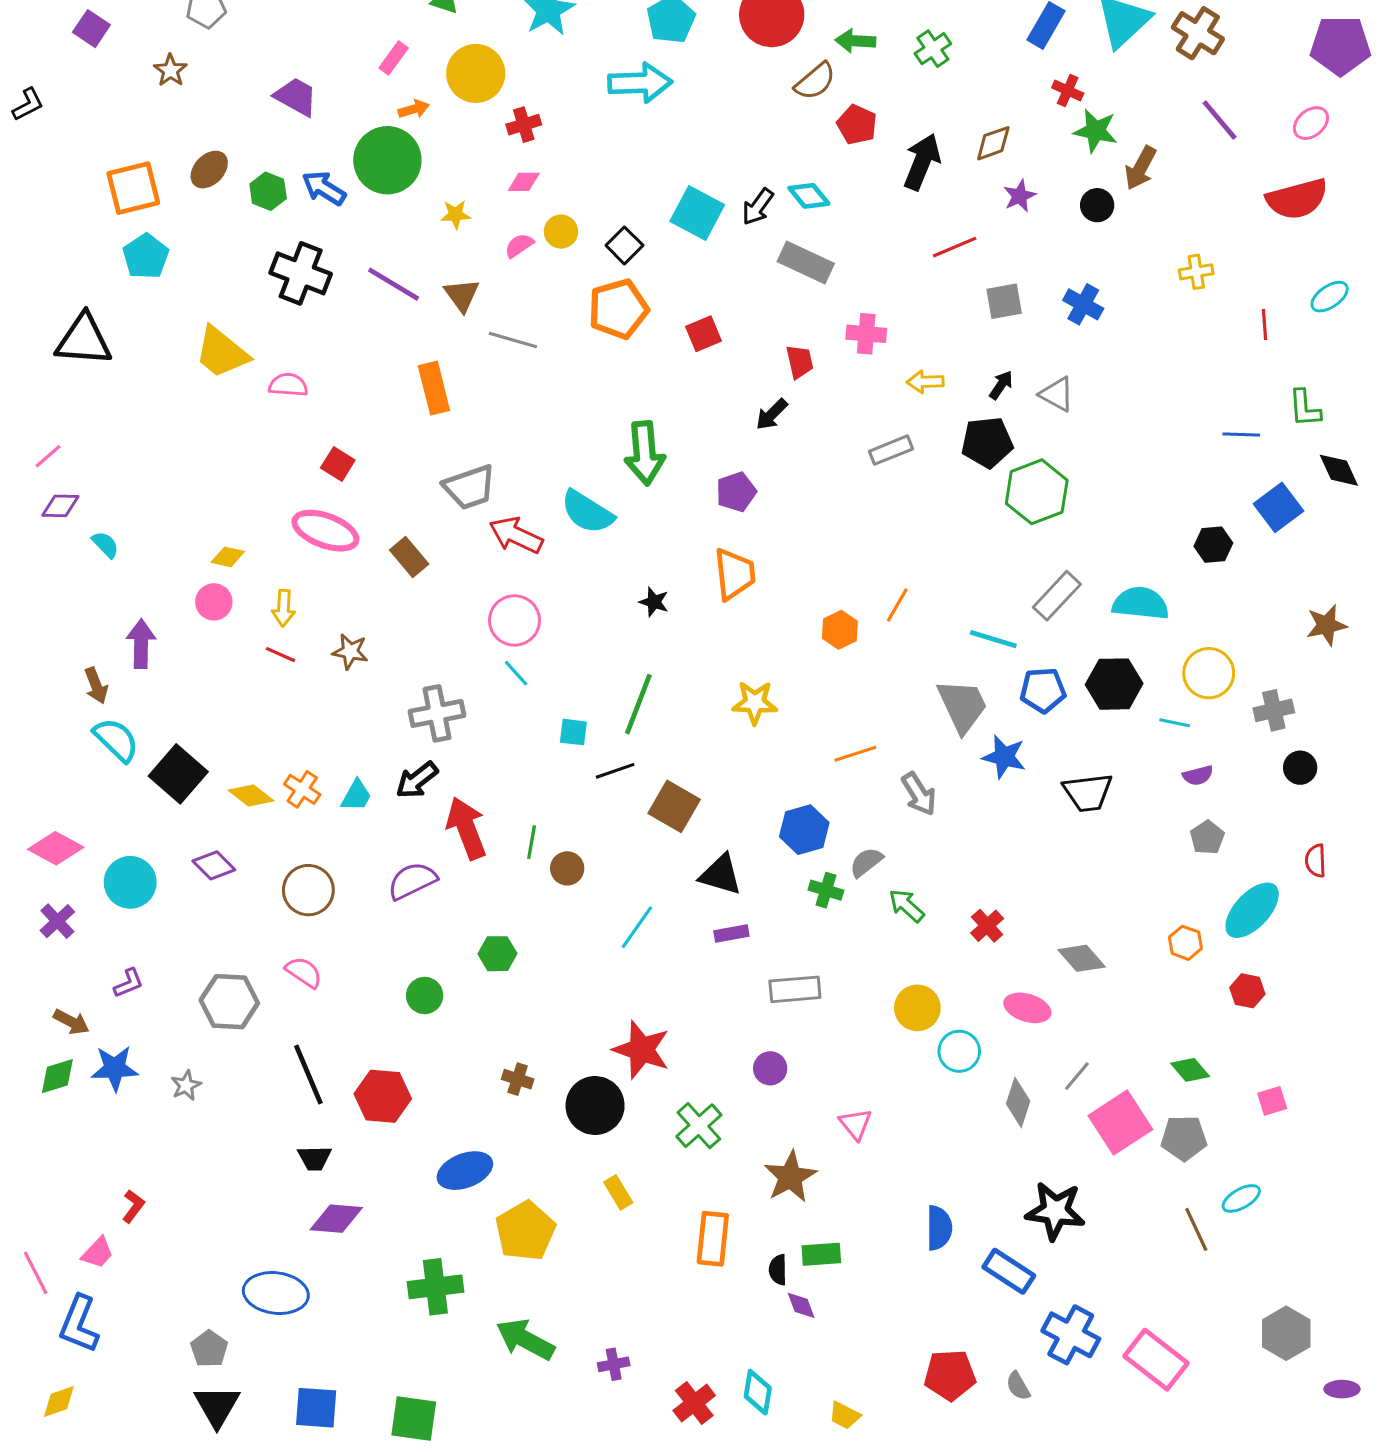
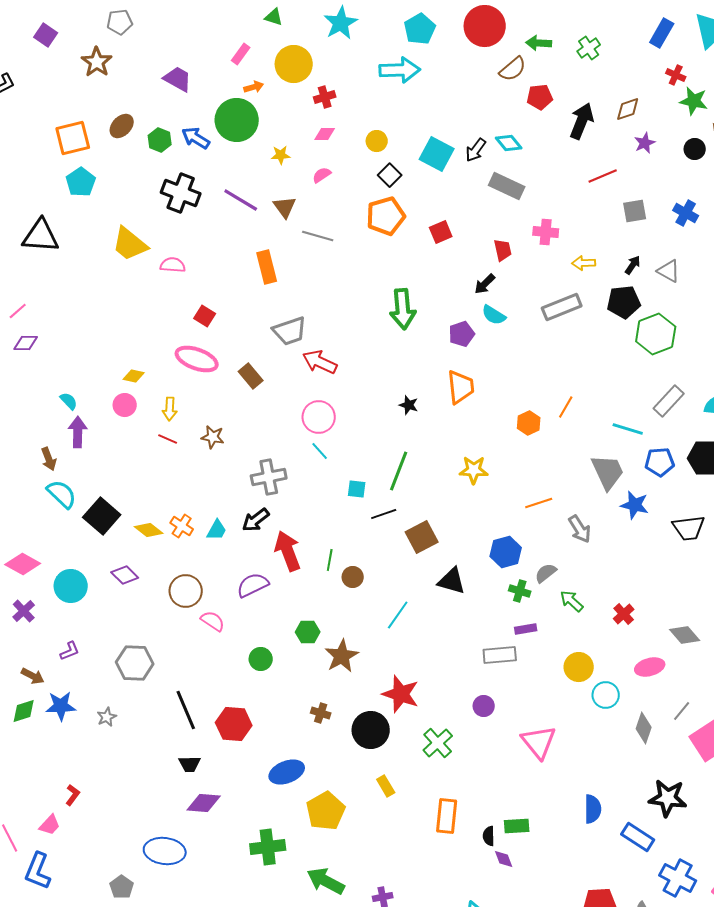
brown star: (170, 70) -> (97, 62), size x1.4
red pentagon: (857, 125) -> (540, 97), turned -30
yellow circle: (561, 232) -> (377, 141), moved
gray rectangle: (891, 450) -> (562, 307), size x1.4
cyan semicircle: (587, 512) -> (494, 315), moved, size x0.7
cyan semicircle: (105, 545) -> (69, 401), moved
brown square: (674, 806) -> (422, 537), turned 32
purple rectangle: (731, 933) -> (526, 629), moved
pink semicircle: (304, 972) -> (213, 621), moved
pink ellipse: (1027, 1008) -> (650, 667), turned -32
pink triangle: (855, 1124) -> (539, 742), size x1.6
brown star: (790, 1177) -> (342, 656), moved

